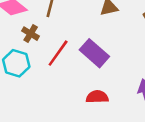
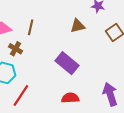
red line: (58, 53) -> (21, 95), moved

